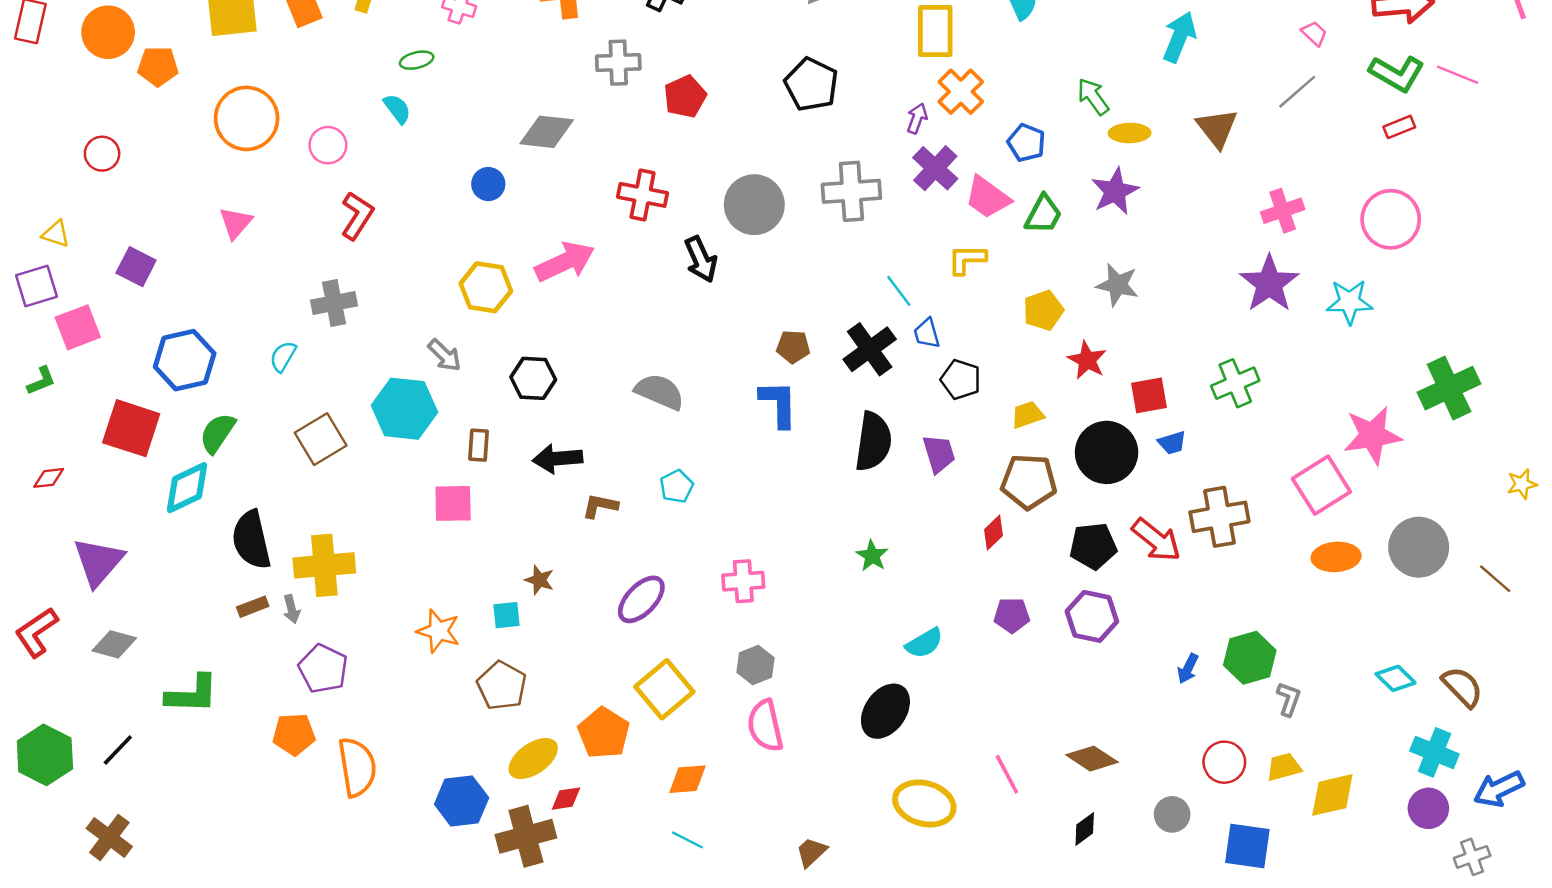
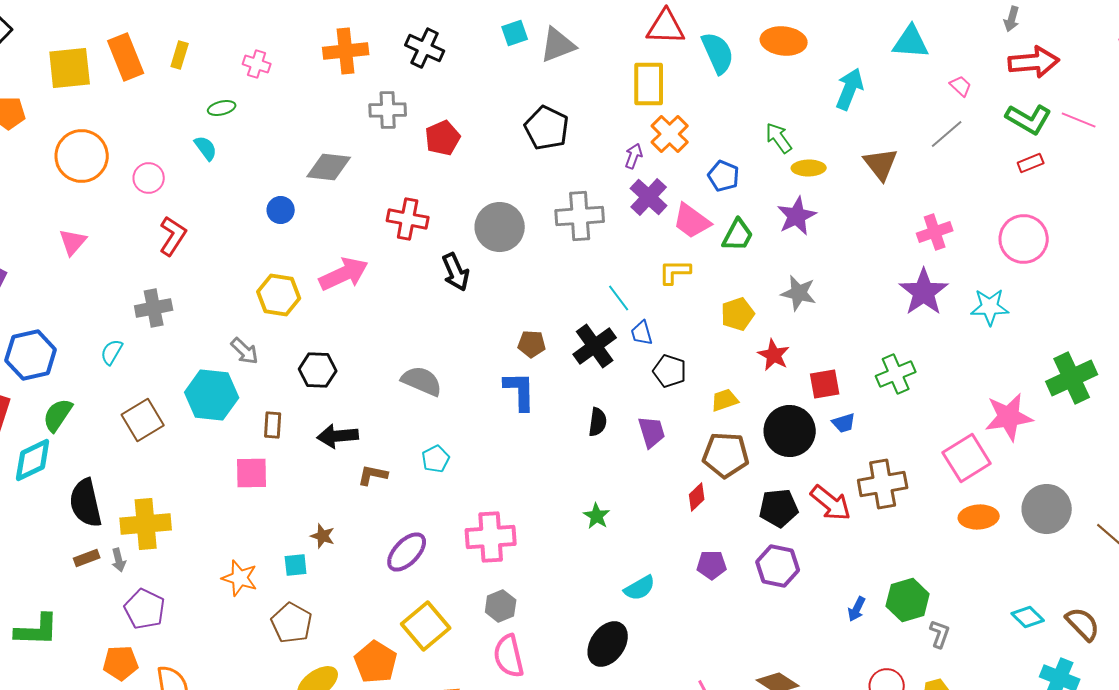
black semicircle: (873, 442) -> (598, 422), size x0.6
pink cross: (743, 581) -> (491, 537), size x1.4

